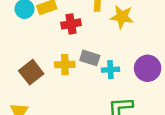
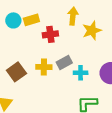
yellow star: (122, 17) -> (92, 31), turned -30
gray rectangle: (90, 58) -> (64, 63), turned -49

